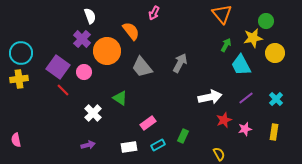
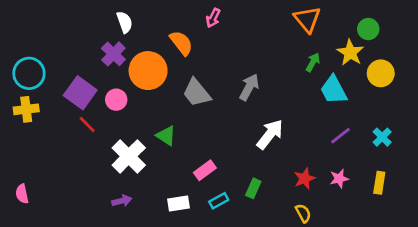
yellow star: (253, 38) -> (350, 53), turned -30
white arrow: (210, 97) -> (270, 134), moved, turned -40
white cross: (93, 113) -> (129, 156), size x1.4
red star: (224, 120) -> (305, 179), moved

